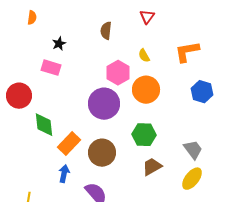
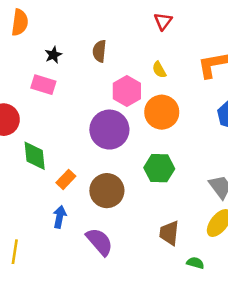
orange semicircle: (32, 18) -> (20, 22), size x1.5
brown semicircle: (106, 31) -> (99, 51), moved
orange rectangle: (69, 144) -> (66, 179), size x0.7
brown trapezoid: (152, 167) -> (169, 233), moved, turned -55

